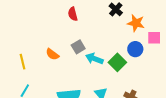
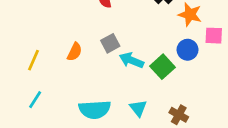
orange semicircle: (52, 54) -> (75, 52), turned -104
yellow line: (22, 62) -> (34, 60), turned 35

